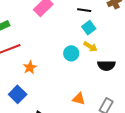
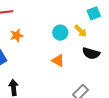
cyan square: (89, 28) -> (94, 13), moved
orange triangle: (79, 99) -> (58, 60), moved

